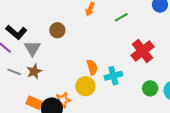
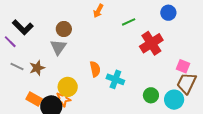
gray triangle: (32, 48) -> (58, 47), moved
red cross: (143, 51) -> (151, 43), moved
cyan cross: (113, 76) -> (115, 79), turned 30
yellow circle: (85, 86) -> (68, 87), moved

